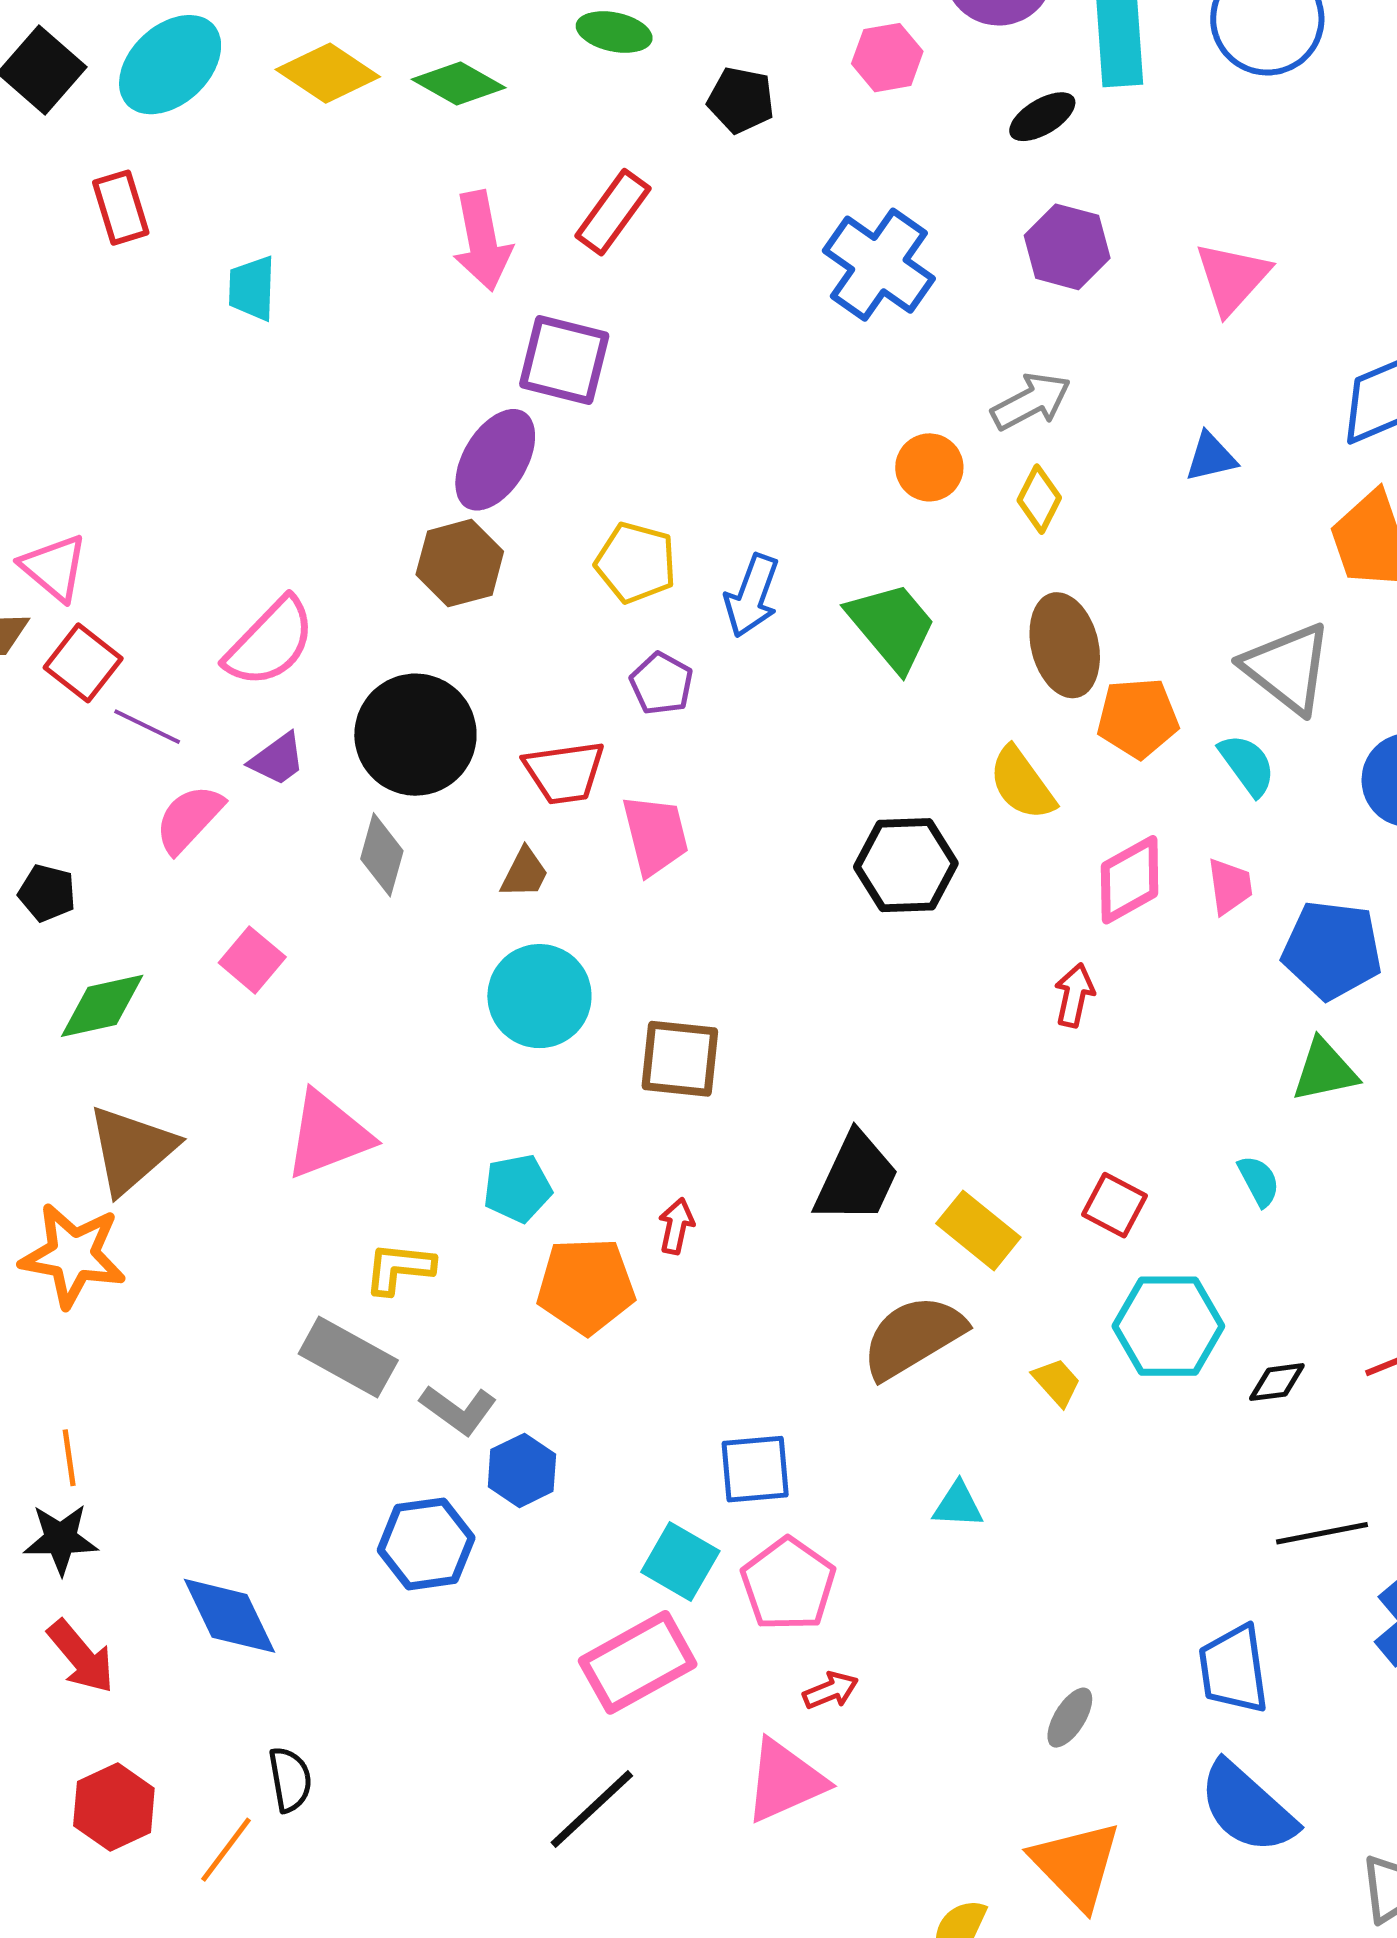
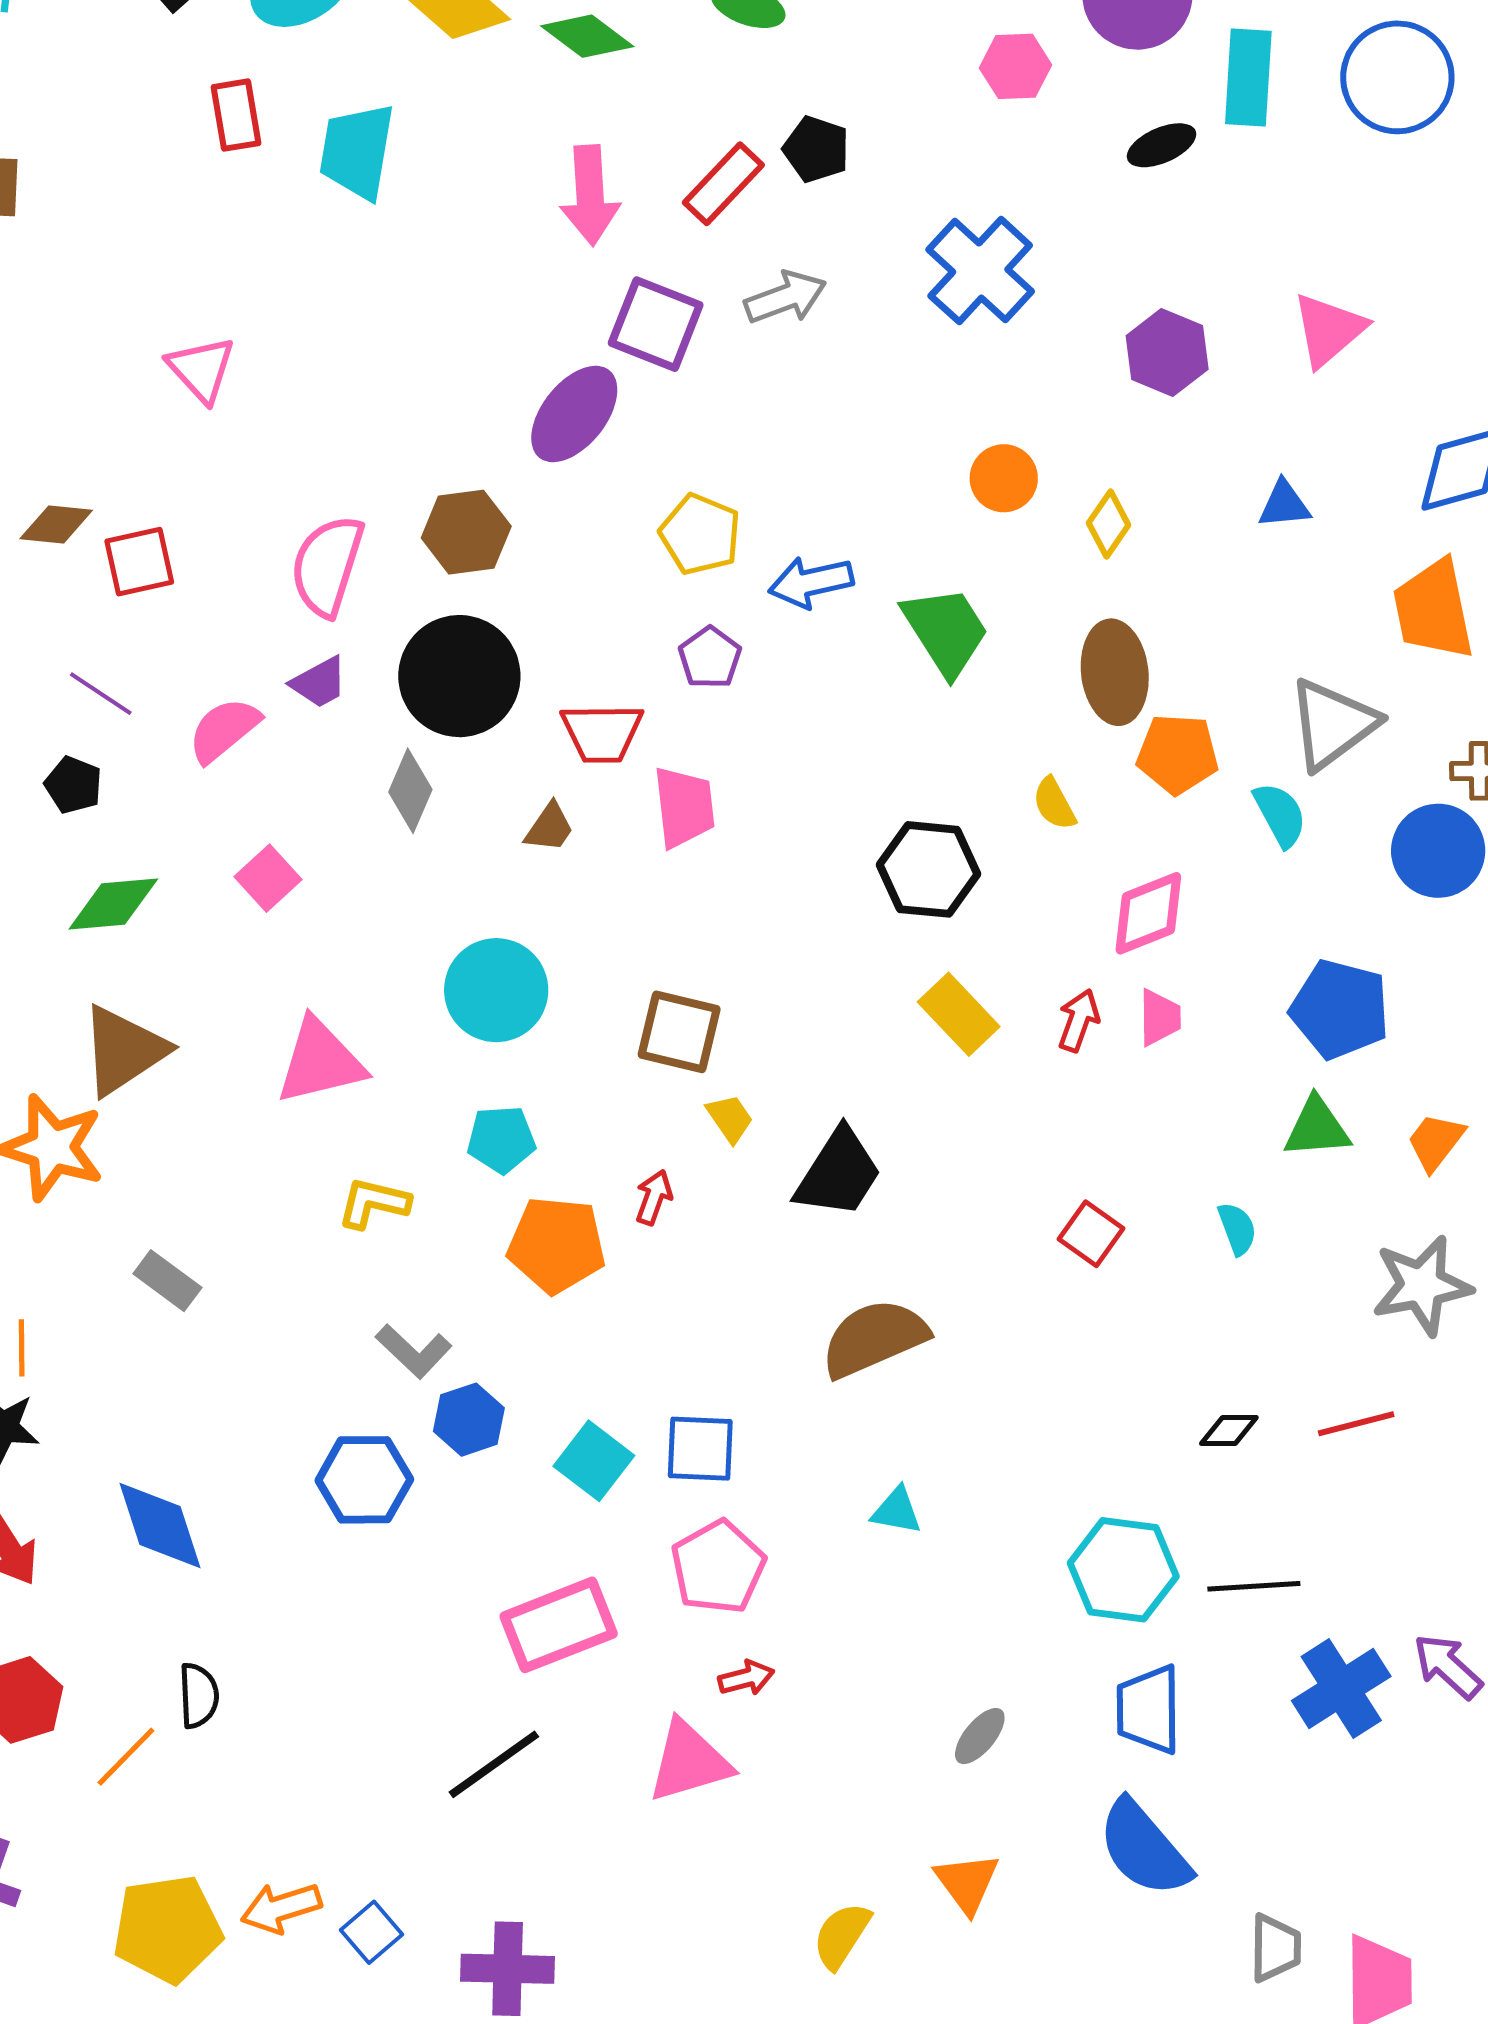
black pentagon: (741, 100) -> (816, 149), moved
purple hexagon: (1067, 247) -> (1167, 352), moved
cyan trapezoid: (252, 288) -> (357, 151), moved, size x1.5
gray arrow: (1031, 401) -> (785, 297), moved
brown hexagon: (460, 563) -> (466, 532), moved
pink triangle: (54, 567) -> (201, 369), moved
blue arrow: (752, 596) -> (811, 582), turned 50
pink semicircle: (270, 642) -> (327, 566), turned 146
red square: (83, 663) -> (139, 562), turned 32
gray triangle: (1287, 668) -> (1332, 724), turned 38
purple line: (147, 727) -> (101, 694), moved
yellow semicircle: (1022, 783) -> (1054, 804), size x0.7
pink trapezoid: (1230, 886) -> (1160, 1018), moved
cyan circle: (539, 996) -> (496, 990), moved
yellow rectangle: (978, 1230) -> (959, 1014), moved
cyan hexagon: (1168, 1326) -> (1123, 1570), moved
gray rectangle: (348, 1357) -> (167, 1281), moved, size x0.7
yellow trapezoid: (1057, 1382) -> (730, 1118), moved
cyan square: (680, 1561) -> (594, 1461), moved
orange triangle: (1076, 1865) -> (967, 1883), size x0.7

